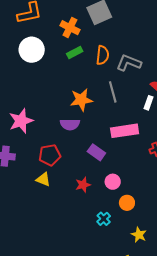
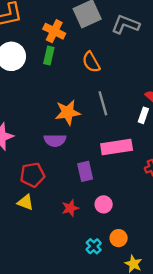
green rectangle: (75, 52) -> (49, 55), moved, turned -49
orange semicircle: (103, 55) -> (91, 62), turned 144
gray L-shape: (129, 63) -> (125, 24), moved
purple rectangle: (96, 152) -> (85, 171), turned 42
orange circle: (127, 203) -> (119, 238), moved

